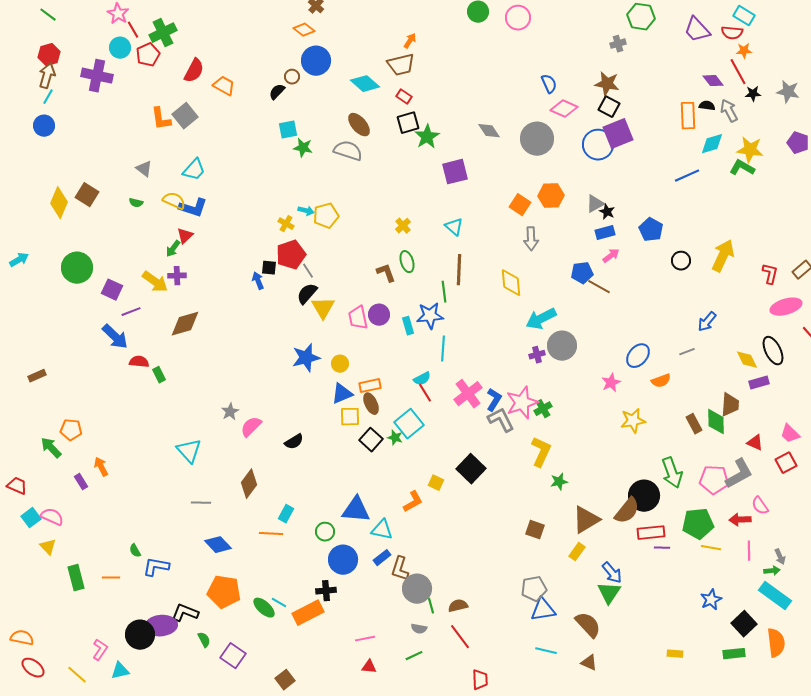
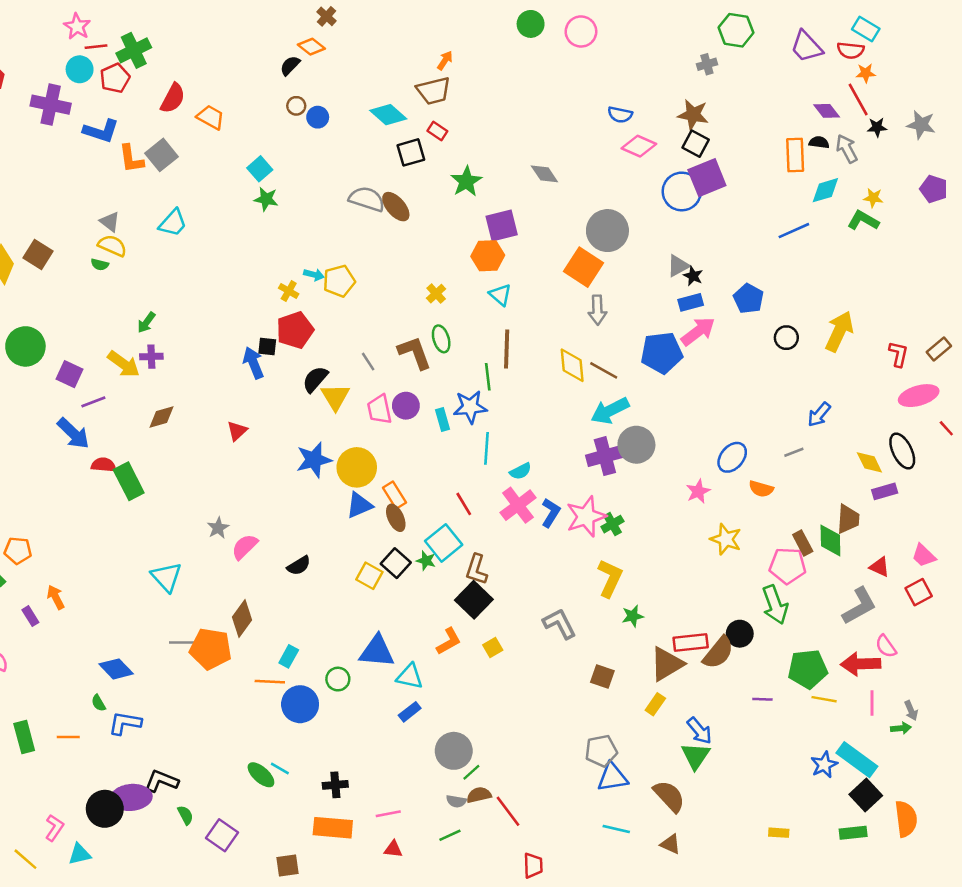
red line: (133, 30) -> (96, 47), turned -66
blue circle: (316, 61) -> (318, 117), moved, size x0.6
blue semicircle: (549, 84) -> (620, 115), turned 126
black semicircle: (277, 92) -> (290, 66), moved
black square: (408, 123) -> (411, 152), moved
brown ellipse: (359, 125) -> (396, 207), moved
cyan square: (288, 130) -> (260, 169), moved, turned -30
gray circle: (537, 139) -> (607, 231), moved
green star: (303, 148) -> (266, 199), moved
yellow star: (750, 150) -> (873, 198), size x0.6
orange hexagon: (551, 196) -> (488, 256), moved
yellow semicircle: (174, 201) -> (112, 246), moved
orange square: (520, 205) -> (583, 267), size x1.4
blue L-shape: (193, 208) -> (101, 131), moved
red triangle: (185, 236) -> (237, 431), moved
pink arrow: (611, 256) -> (698, 331), size x1.6
gray line: (308, 271) -> (368, 362), moved
brown L-shape: (386, 273) -> (415, 353), size x1.4
blue pentagon: (582, 273) -> (662, 353), size x1.5
blue arrow: (258, 281) -> (253, 363), size x1.4
brown line: (599, 287) -> (604, 370), moved
brown diamond: (185, 324) -> (161, 417), size x0.7
purple cross: (537, 355) -> (605, 456), size x1.8
yellow circle: (340, 364) -> (357, 467), size x1.8
green rectangle: (159, 375) -> (129, 481), size x1.8
cyan semicircle: (422, 379) -> (521, 471), moved
orange semicircle: (661, 381) -> (761, 489), turned 36
orange rectangle: (370, 386) -> (395, 495), turned 70
yellow square: (350, 417) -> (369, 576), moved, turned 30
gray L-shape: (501, 420) -> (560, 624), moved
yellow star: (633, 421) -> (726, 539), turned 30
black square: (471, 469) -> (474, 600), moved
pink pentagon: (714, 480) -> (788, 566), moved
yellow square: (436, 483) -> (493, 648), moved, turned 35
black circle: (644, 496) -> (740, 634), size x0.7
red arrow: (740, 520) -> (861, 664), size x1.4
red rectangle: (651, 533) -> (691, 642), moved
blue diamond: (218, 545) -> (116, 669), moved
blue circle: (343, 560) -> (300, 704), moved
brown L-shape: (400, 569) -> (476, 569), moved
black cross: (326, 591) -> (335, 785), moved
orange pentagon: (224, 592) -> (211, 649), moved
cyan rectangle: (775, 596) -> (857, 760), moved
green line: (431, 606) -> (471, 772), turned 63
brown semicircle: (458, 606) -> (479, 795), moved
orange rectangle: (308, 613) -> (333, 828), moved, turned 32
brown square: (285, 680) -> (287, 865), turned 30

